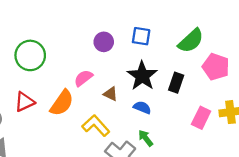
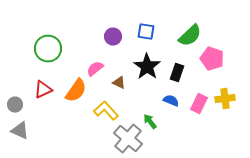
blue semicircle: (142, 108) -> (171, 101), moved

